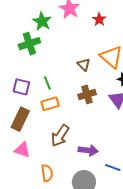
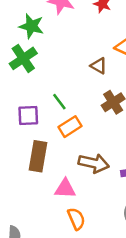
brown arrow: (60, 136) -> (94, 163), turned -95
pink triangle: (22, 150) -> (65, 189), moved
orange semicircle: (47, 173) -> (76, 219), moved

